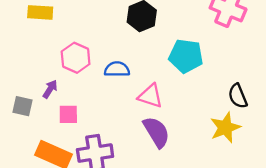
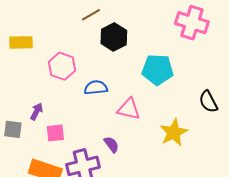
pink hexagon: (76, 58) -> (62, 66), moved
yellow star: (225, 128) -> (174, 132), moved
purple semicircle: (156, 132) -> (111, 145), moved, size x0.6

